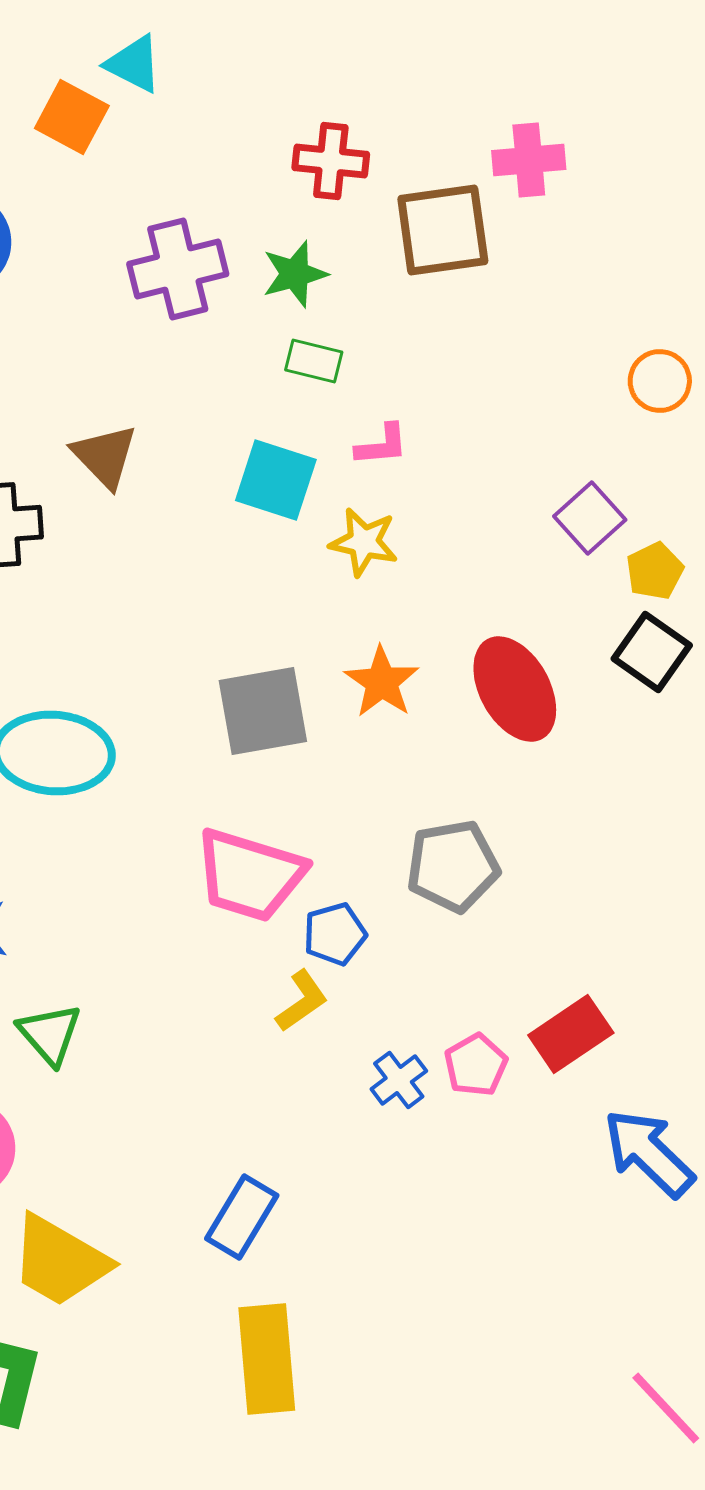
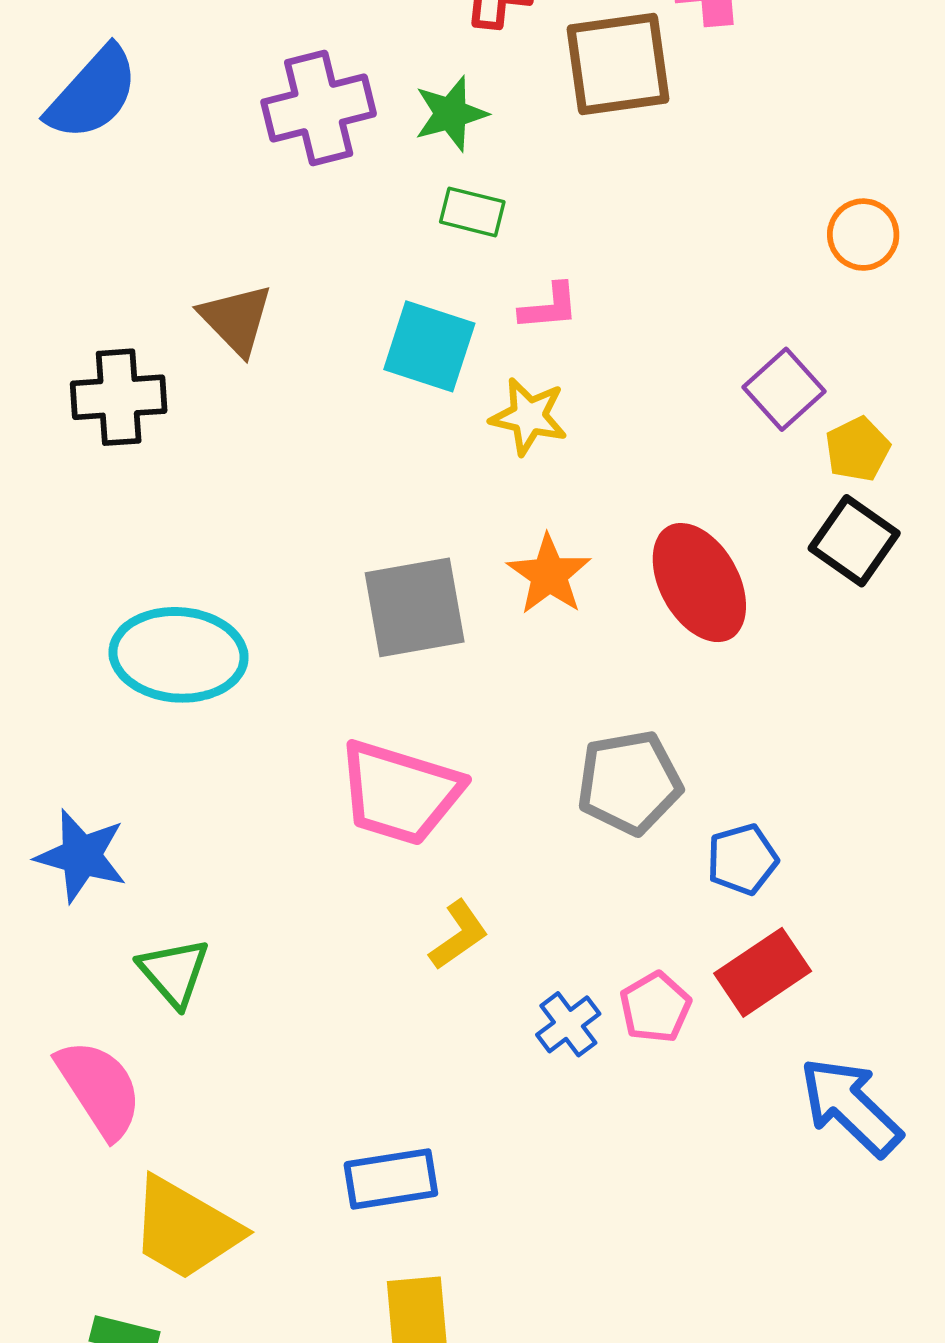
blue pentagon: (335, 934) -> (742, 859), moved
blue rectangle: (242, 1217) -> (391, 1179), turned 50

